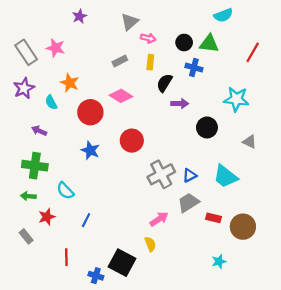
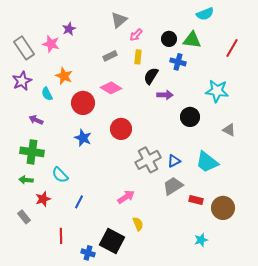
purple star: (79, 16) -> (69, 29), moved
pink arrow: (148, 38) -> (136, 35), turned 120
pink arrow: (159, 219) -> (126, 197), moved

